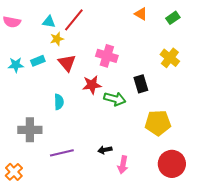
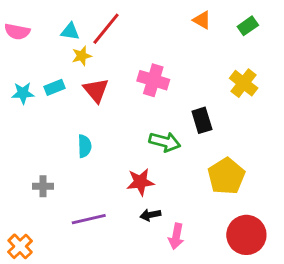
red star: (92, 85) -> (140, 182), moved
yellow pentagon: (158, 123) -> (226, 176), turned -30
gray cross: (30, 130) -> (43, 186), size x0.6

